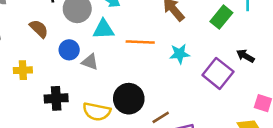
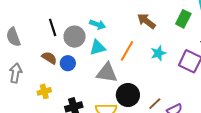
orange line: (140, 42) -> (127, 51), turned -50
blue circle: (69, 50) -> (68, 63), moved
gray triangle: (90, 62) -> (107, 73), moved, size x1.6

